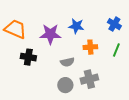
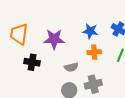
blue star: (76, 26) -> (90, 31), moved
orange trapezoid: (15, 29) -> (19, 34), turned -105

